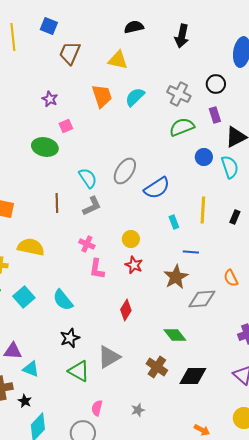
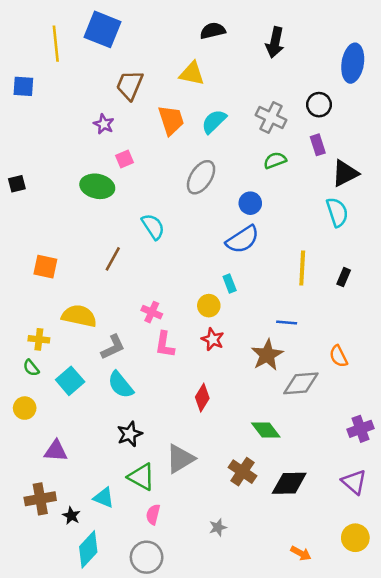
blue square: (49, 26) -> (102, 29), size x1.6
brown trapezoid: (70, 53) -> (130, 85), moved
green semicircle: (182, 127) -> (275, 160), size x0.7
blue circle: (204, 157) -> (250, 203), moved
gray ellipse: (125, 171) -> (201, 177), moved
brown line: (57, 203) -> (113, 259), turned 30
gray L-shape: (92, 206) -> (113, 347), moved
cyan rectangle: (174, 222) -> (230, 284), moved
cyan triangle: (31, 369) -> (104, 498), moved
pink semicircle: (97, 408) -> (153, 514), moved

